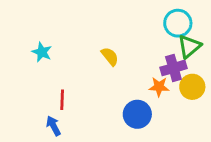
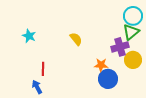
cyan circle: (178, 23) -> (133, 16), moved
orange star: (159, 87) -> (101, 65), moved
blue circle: (137, 114) -> (108, 79), moved

